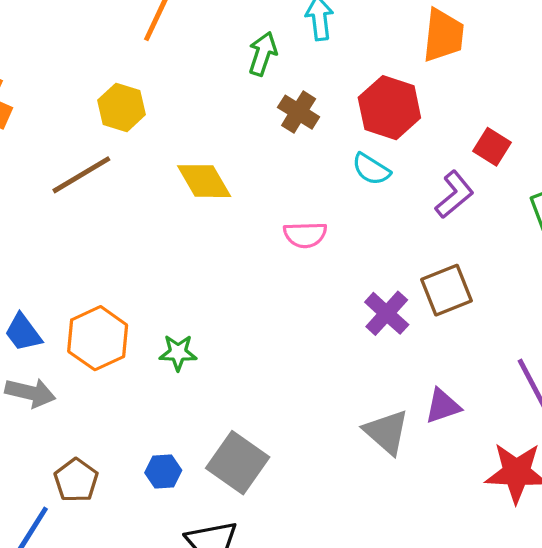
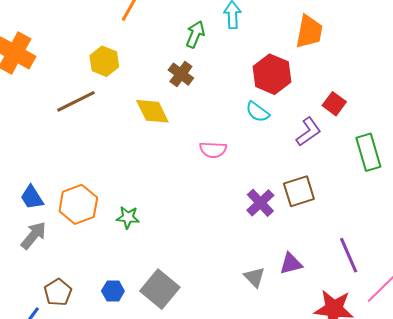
brown cross: (299, 112) -> (181, 74), moved
gray arrow: (30, 393) -> (34, 235), turned -68
gray triangle: (386, 432) -> (254, 277), size x0.7

